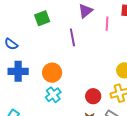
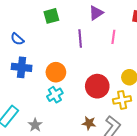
pink line: (107, 24) -> (113, 37), moved
red circle: (93, 96) -> (97, 86), moved, size x1.5

